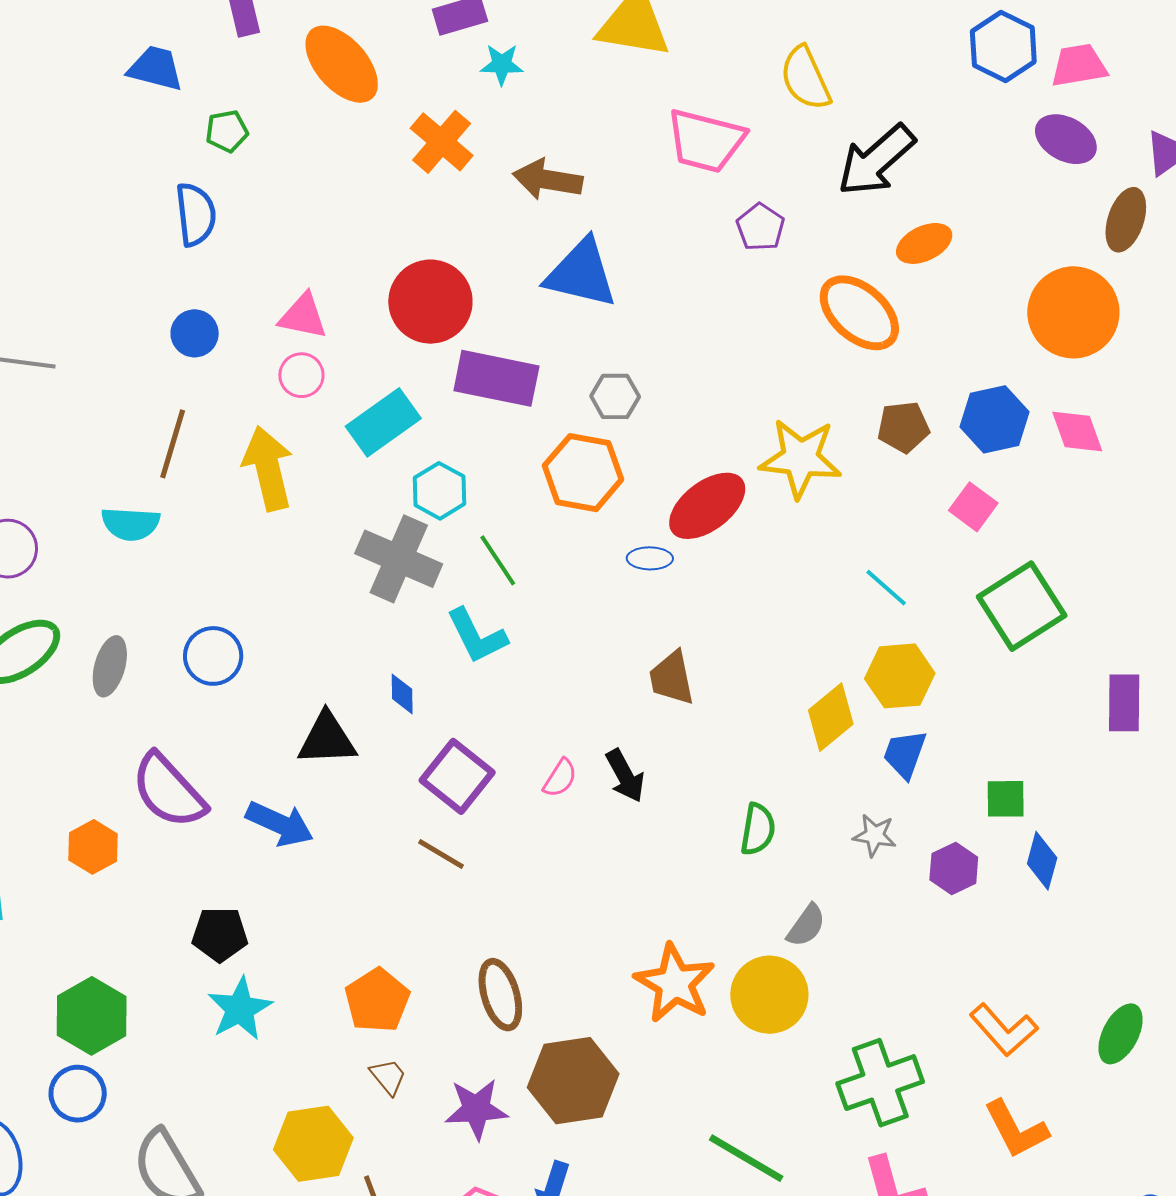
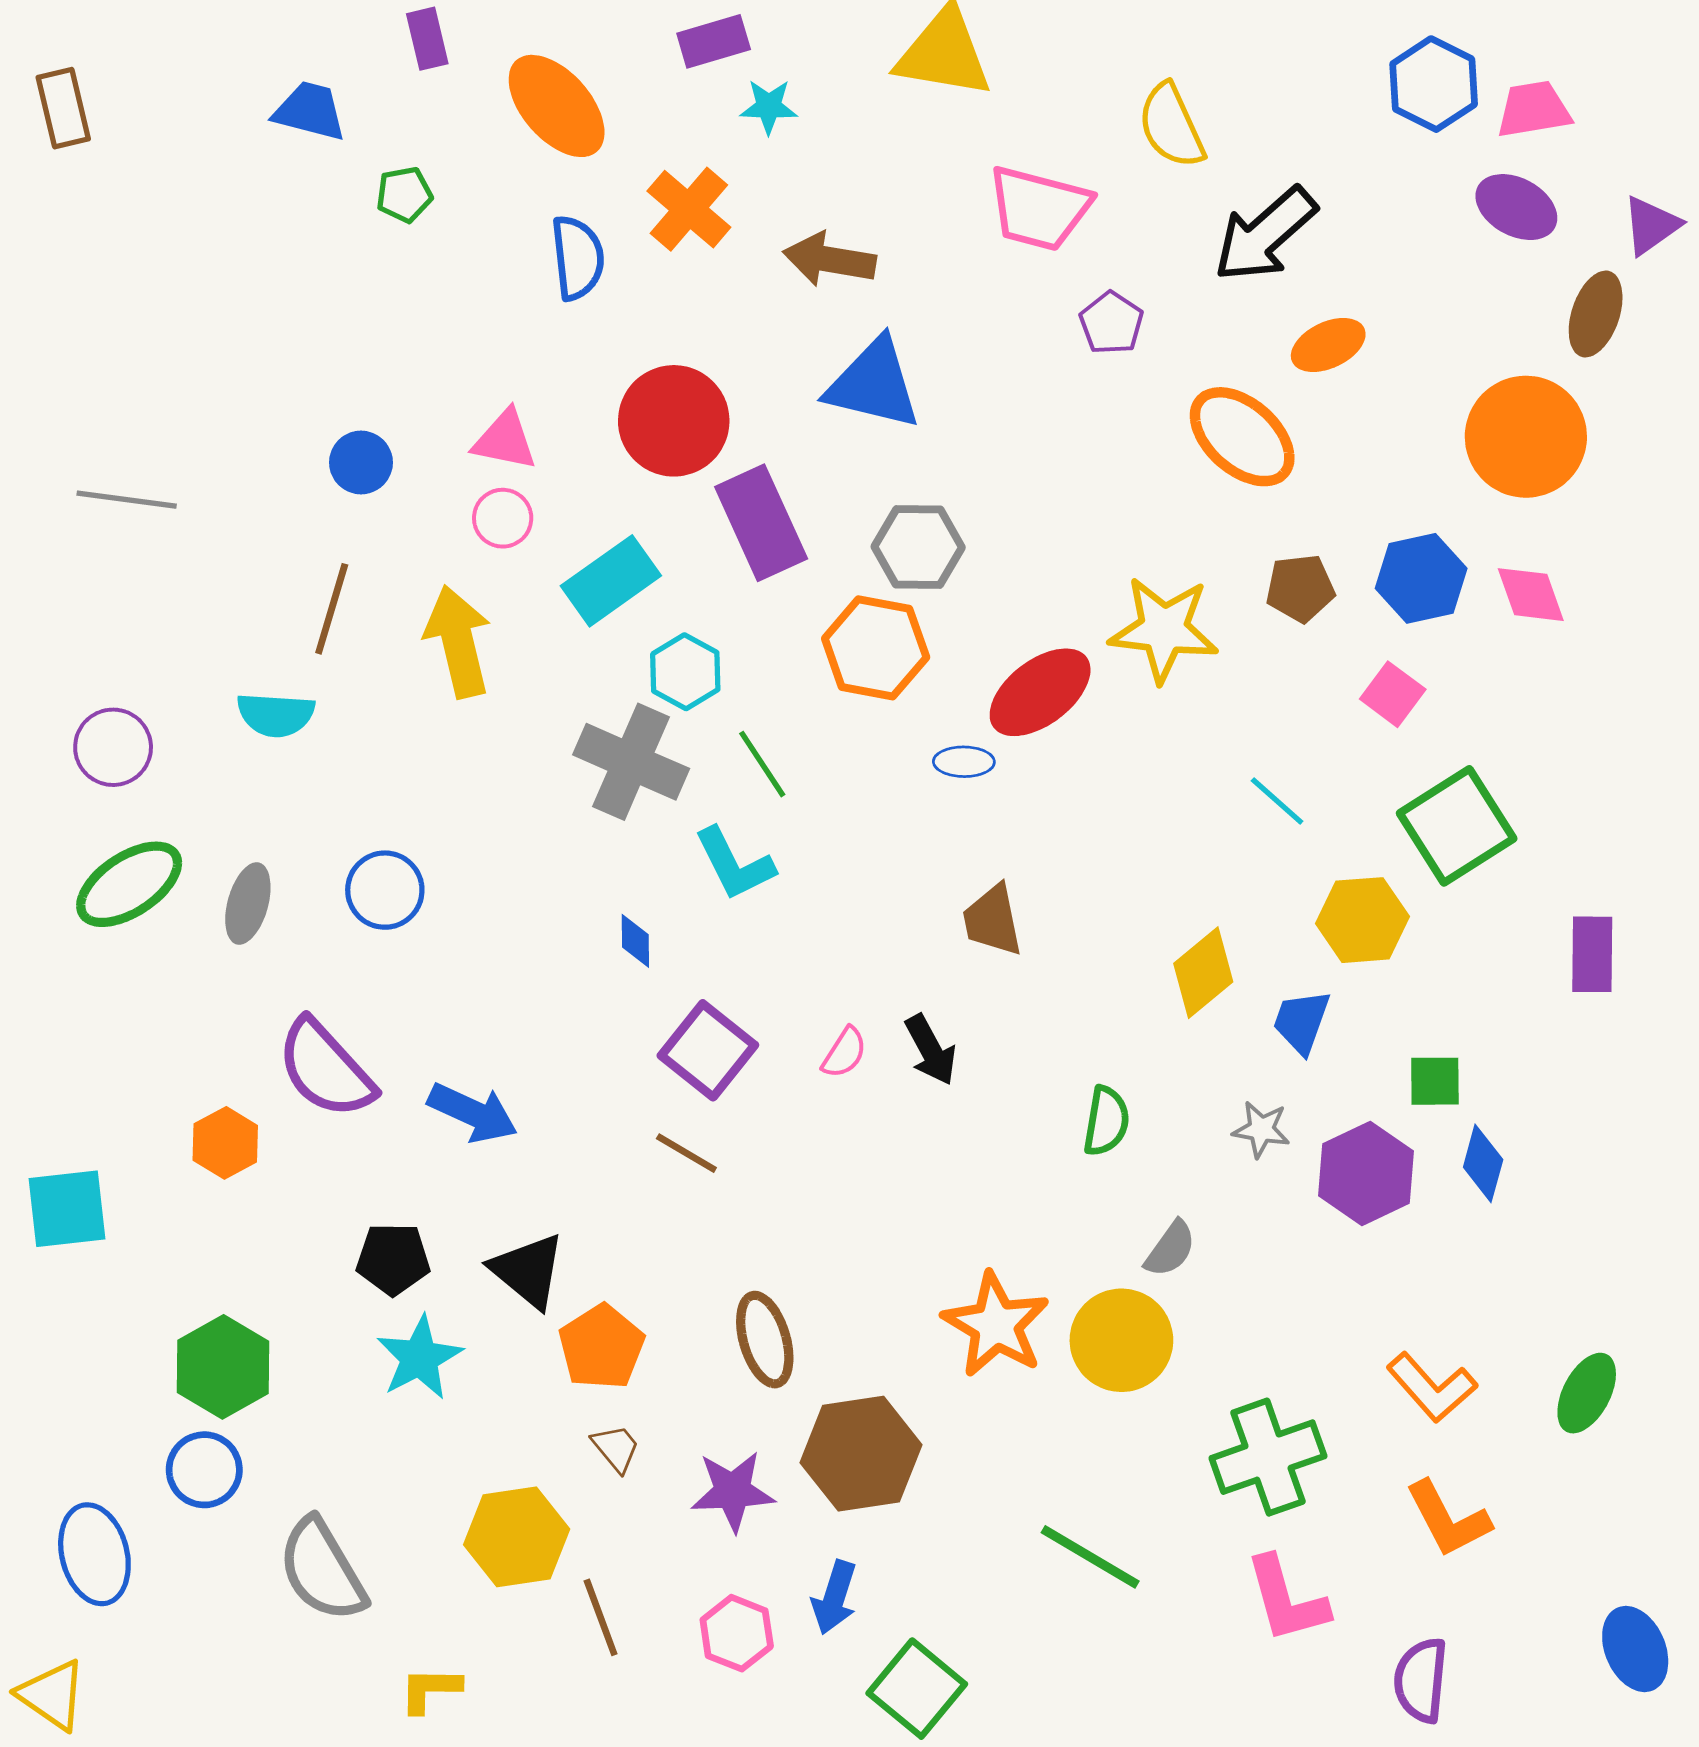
blue semicircle: (196, 214) -> (578, 258), moved
purple rectangle: (496, 378) -> (761, 523), turned 54
gray hexagon: (615, 396) -> (918, 547), size x1.4
yellow hexagon: (900, 676) -> (1363, 920), moved
black triangle: (327, 739) -> (528, 1271), moved, turned 42
purple hexagon: (954, 868) -> (1366, 1173), size x1.5

